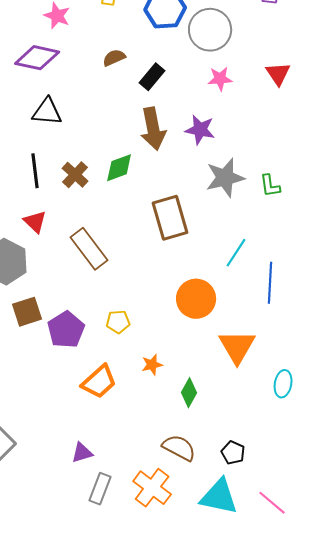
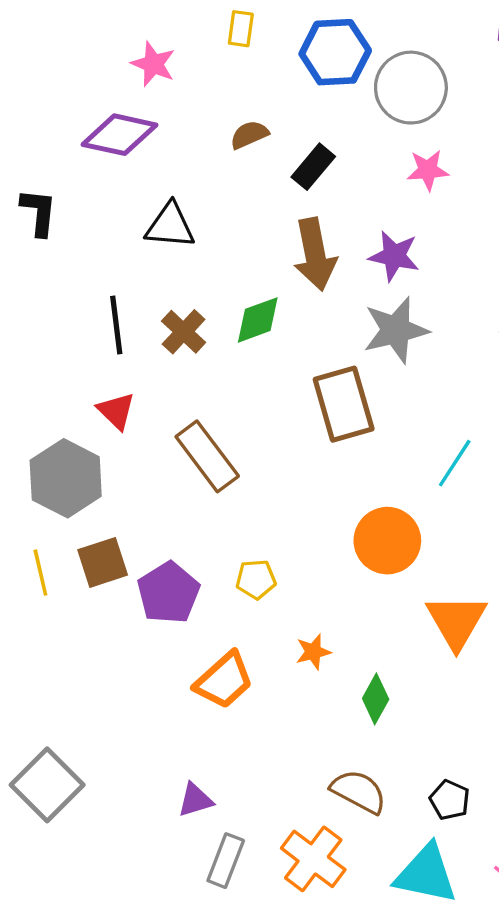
black triangle: (47, 112) -> (170, 226), moved
gray star: (225, 178) -> (396, 330), moved

